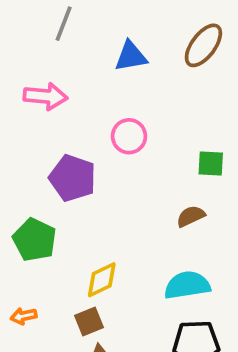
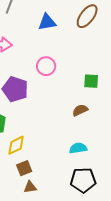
yellow diamond: (102, 280) -> (16, 145), moved
cyan semicircle: (187, 285) -> (78, 148), size x0.7

